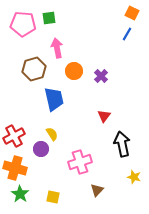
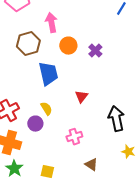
red triangle: (104, 116) -> (81, 97), moved
pink cross: (80, 162) -> (74, 137), size x0.7
brown triangle: (97, 190) -> (91, 165), turned -40

